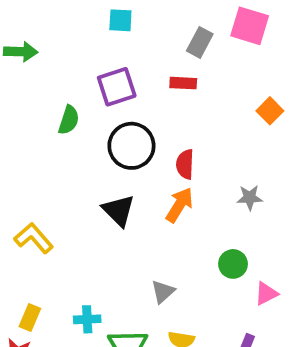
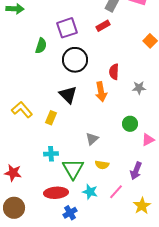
red rectangle: (183, 83) -> (103, 26), turned -32
red semicircle: (185, 164) -> (114, 72), moved
orange arrow: (179, 205) -> (101, 92), turned 138
yellow rectangle: (30, 318) -> (51, 118), moved

